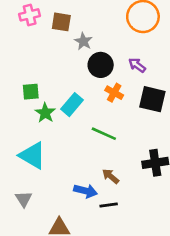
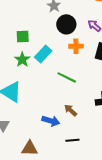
green square: (31, 92) -> (23, 37), moved
orange cross: (114, 93) -> (76, 46), turned -32
black line: (109, 205) -> (72, 140), moved

